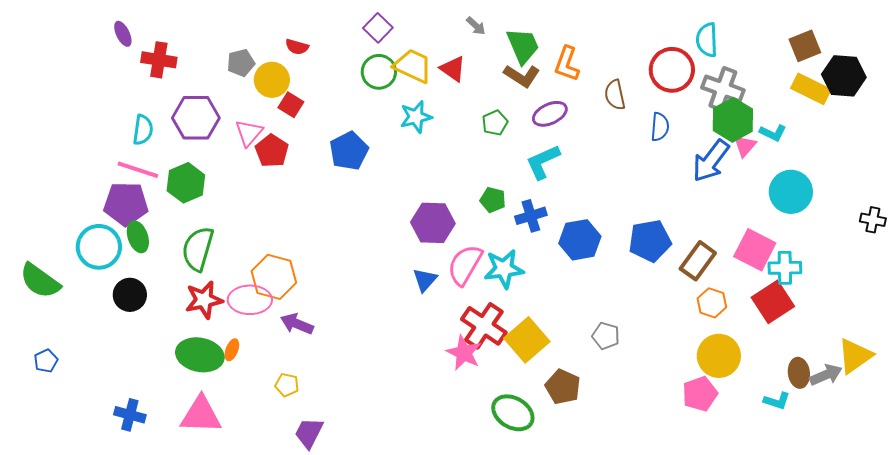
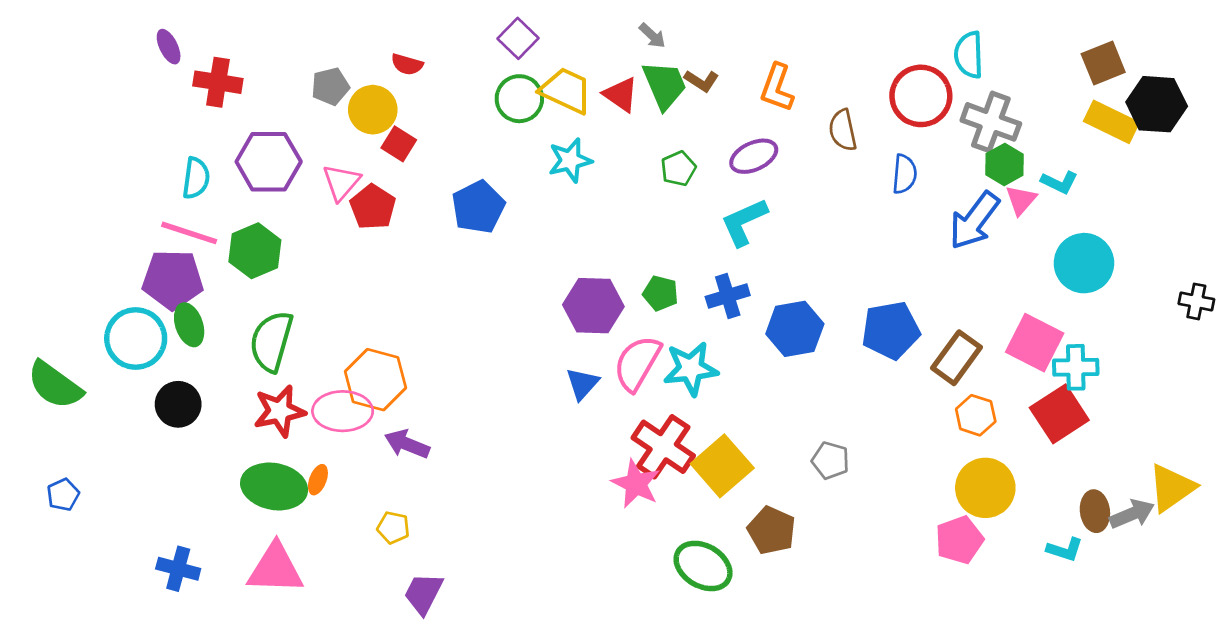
green trapezoid: (523, 46) -> (665, 85), moved
brown L-shape: (522, 76) -> (702, 81), moved, size x0.7
green hexagon: (733, 120) -> (1004, 164), size x0.7
green pentagon: (493, 200) -> (661, 293), moved

